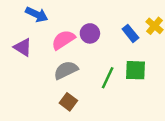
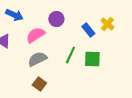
purple circle: (90, 33) -> (56, 19), moved
green line: (108, 78) -> (70, 55), moved

